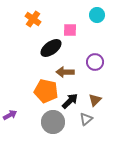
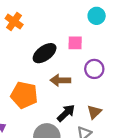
orange cross: (33, 19) -> (14, 21), moved
pink square: (70, 30) -> (75, 43), moved
orange pentagon: (46, 91) -> (24, 95), moved

